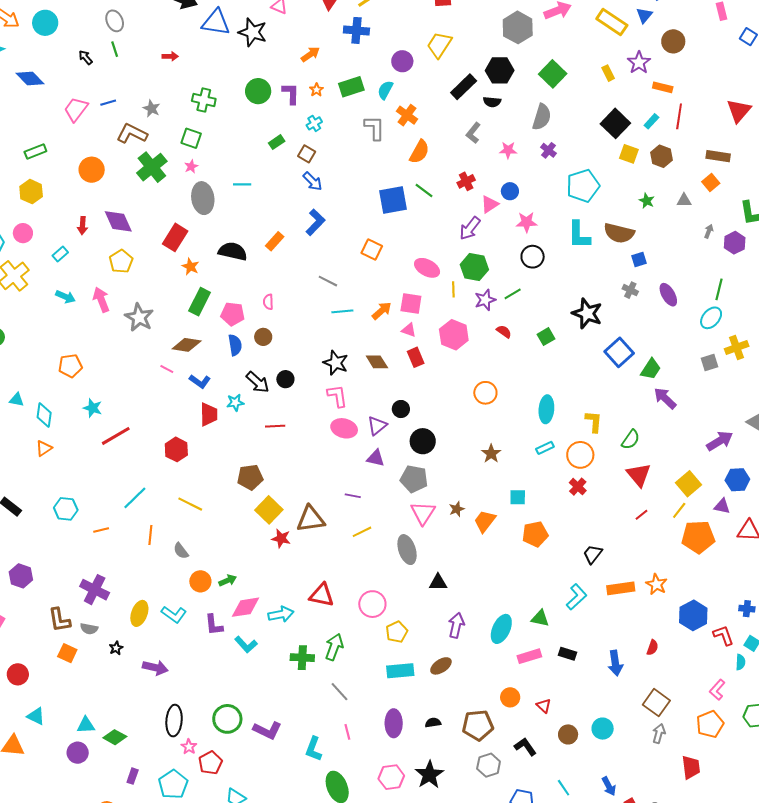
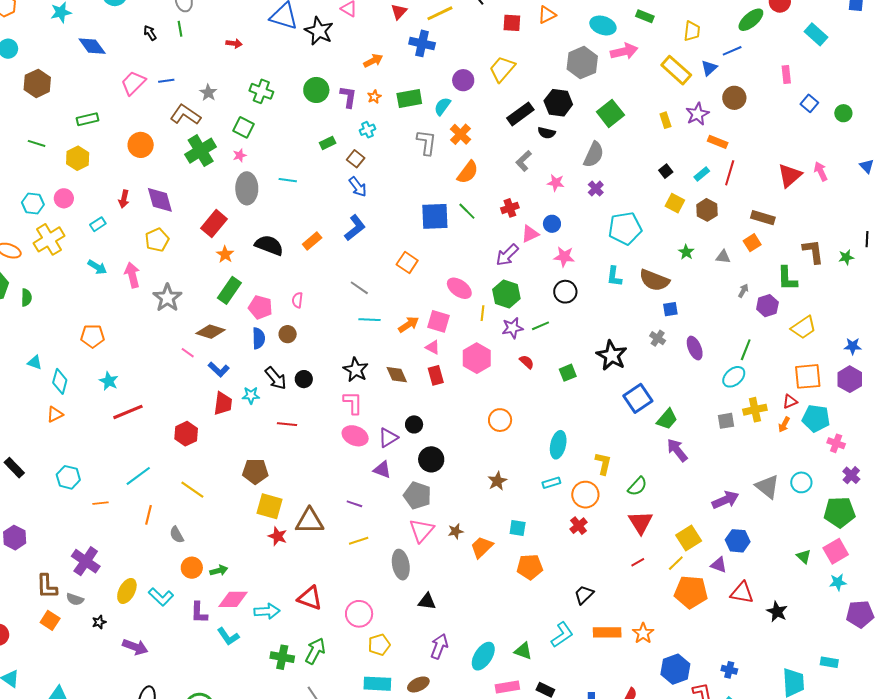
black square: (615, 123) -> (666, 171), size x0.5
cyan L-shape: (579, 235) -> (614, 276), size x0.7
yellow square: (269, 510) -> (269, 506), turned -36

